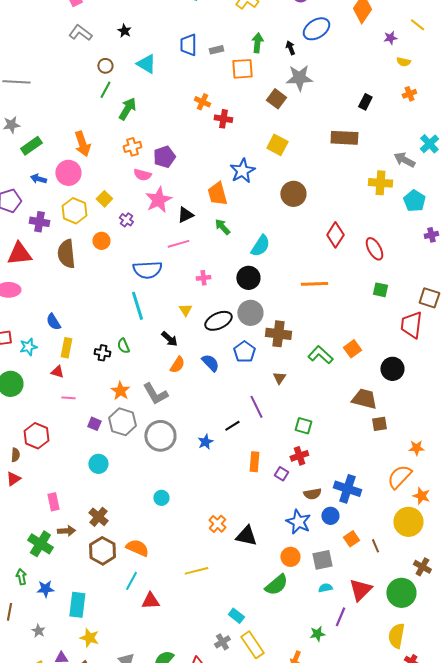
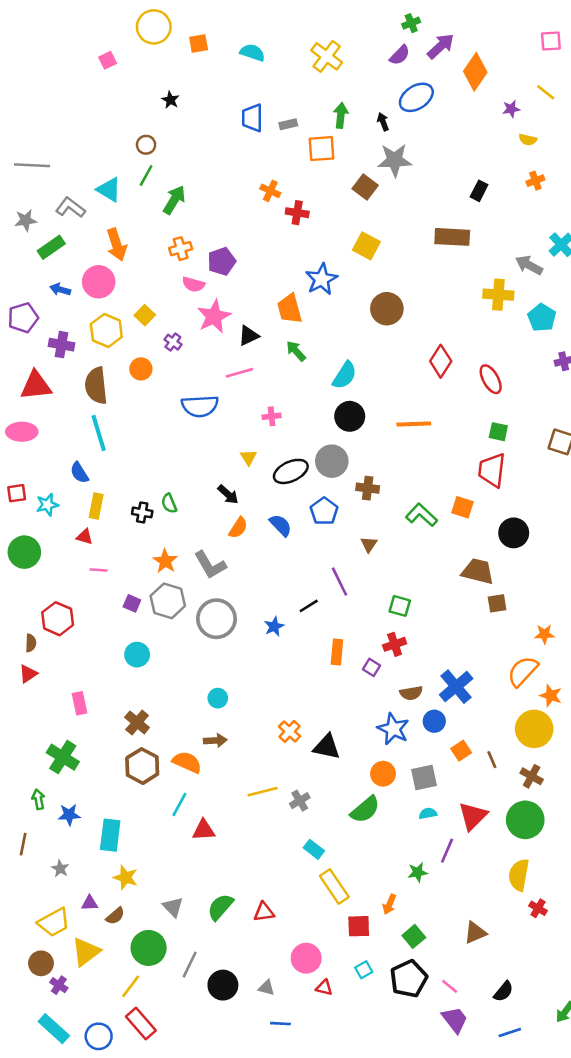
gray L-shape: (80, 33) -> (70, 208), moved
cyan triangle: (146, 64) -> (109, 190), moved
black circle: (248, 278) -> (350, 416), moved
cyan line: (137, 306) -> (99, 433), moved
red trapezoid: (411, 325) -> (492, 470), moved
brown cross: (278, 334) -> (368, 488), size x0.7
orange square: (352, 349) -> (462, 507), turned -36
blue cross: (347, 489) -> (456, 687), turned 32
brown arrow: (66, 531) -> (215, 740), moved
brown cross: (422, 567) -> (532, 776), moved
gray cross: (222, 642) -> (300, 801), moved

